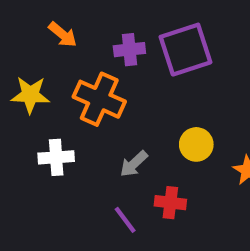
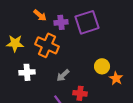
orange arrow: (63, 34) -> (40, 15), moved
yellow circle: (196, 144) -> (102, 66), moved

